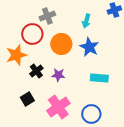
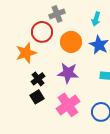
black cross: (36, 71) -> (38, 79), moved
purple star: (58, 75) -> (68, 73), size x1.5

